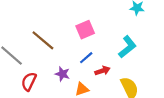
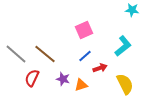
brown line: (43, 40) -> (45, 54), moved
purple star: (62, 74) -> (63, 79), moved

